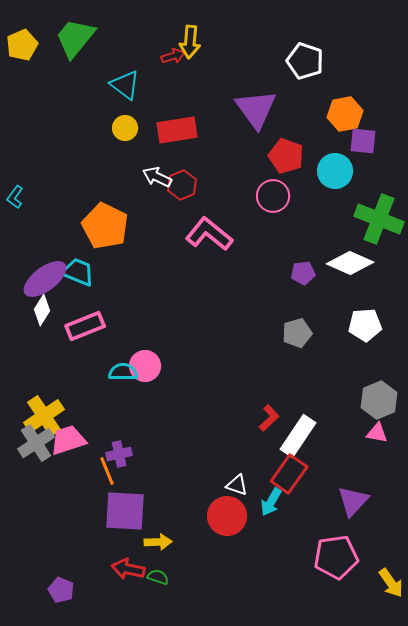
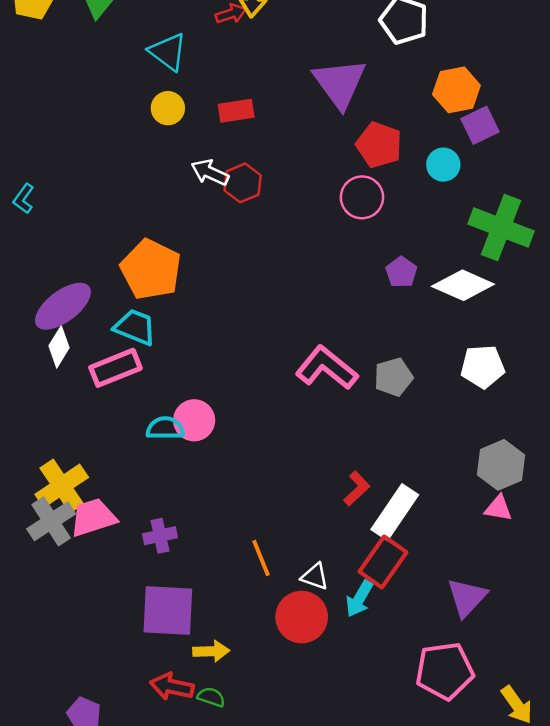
red rectangle: (177, 130) -> (236, 111), size x0.7
purple square: (363, 141) -> (480, 125), turned -32
cyan circle: (335, 171) -> (443, 165), size x0.7
orange pentagon: (105, 226) -> (151, 269), moved
pink L-shape: (209, 234) -> (327, 368), moved
cyan trapezoid: (78, 272) -> (135, 327), moved
purple pentagon: (303, 273) -> (401, 272), moved, turned -30
orange line: (107, 471) -> (261, 558), moved

